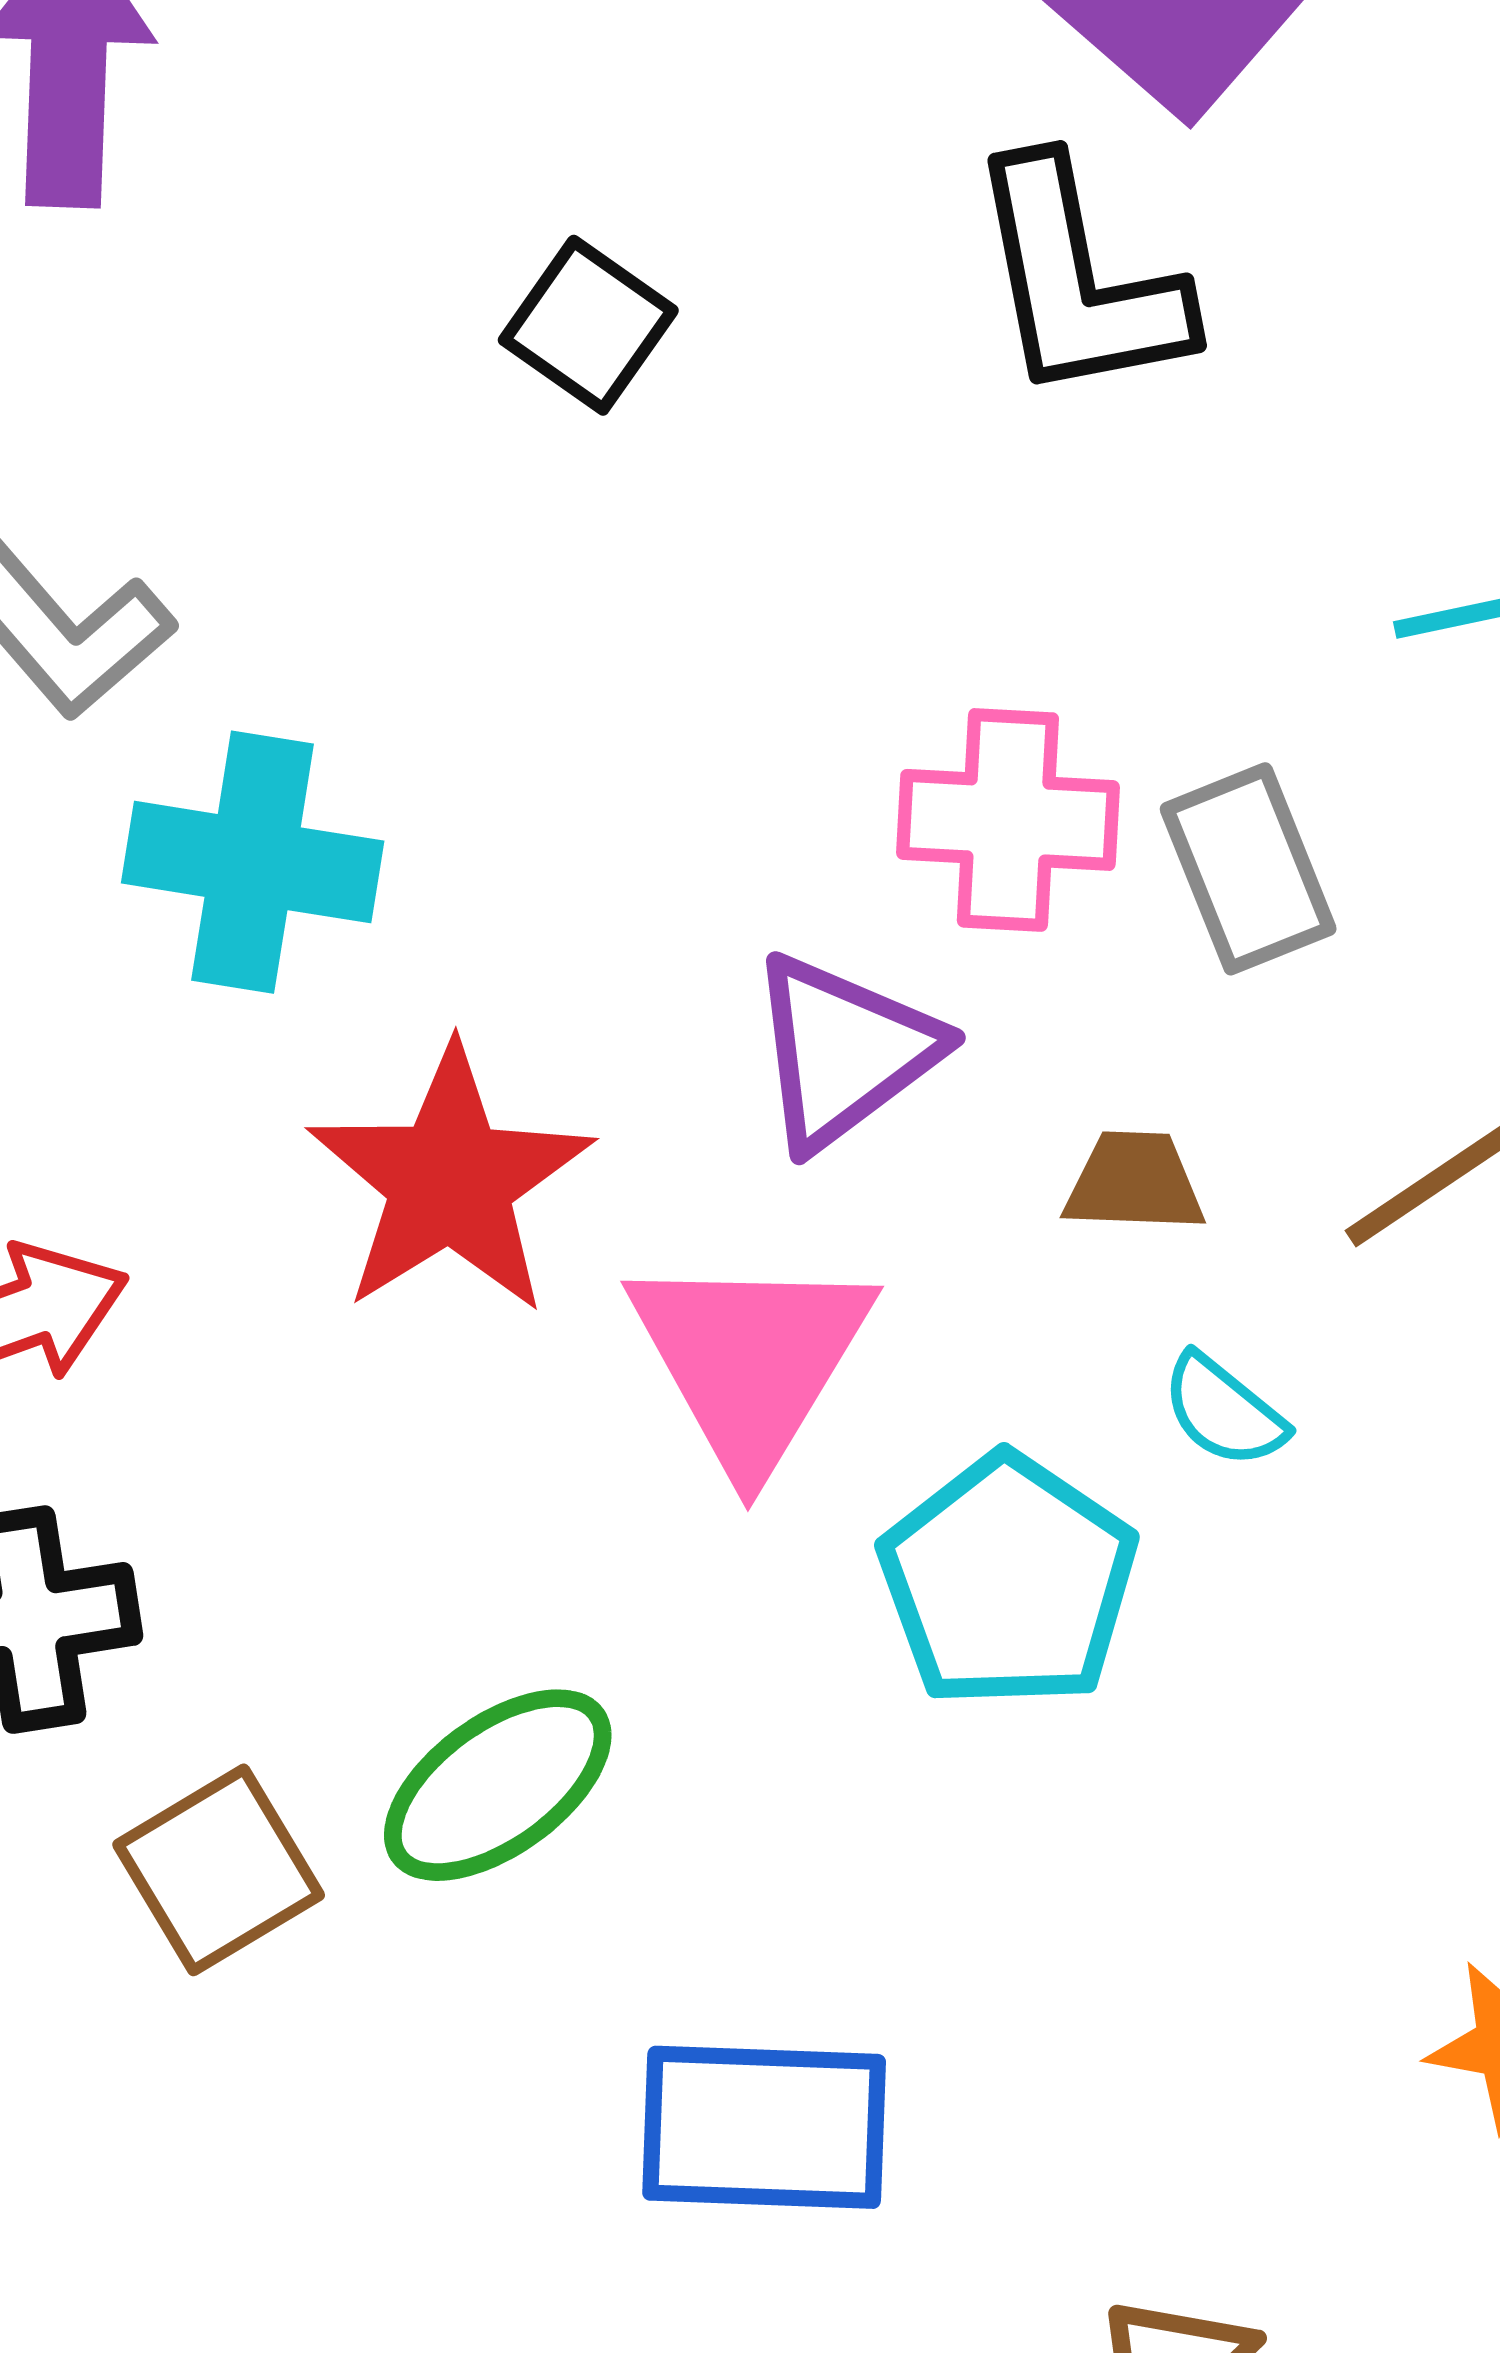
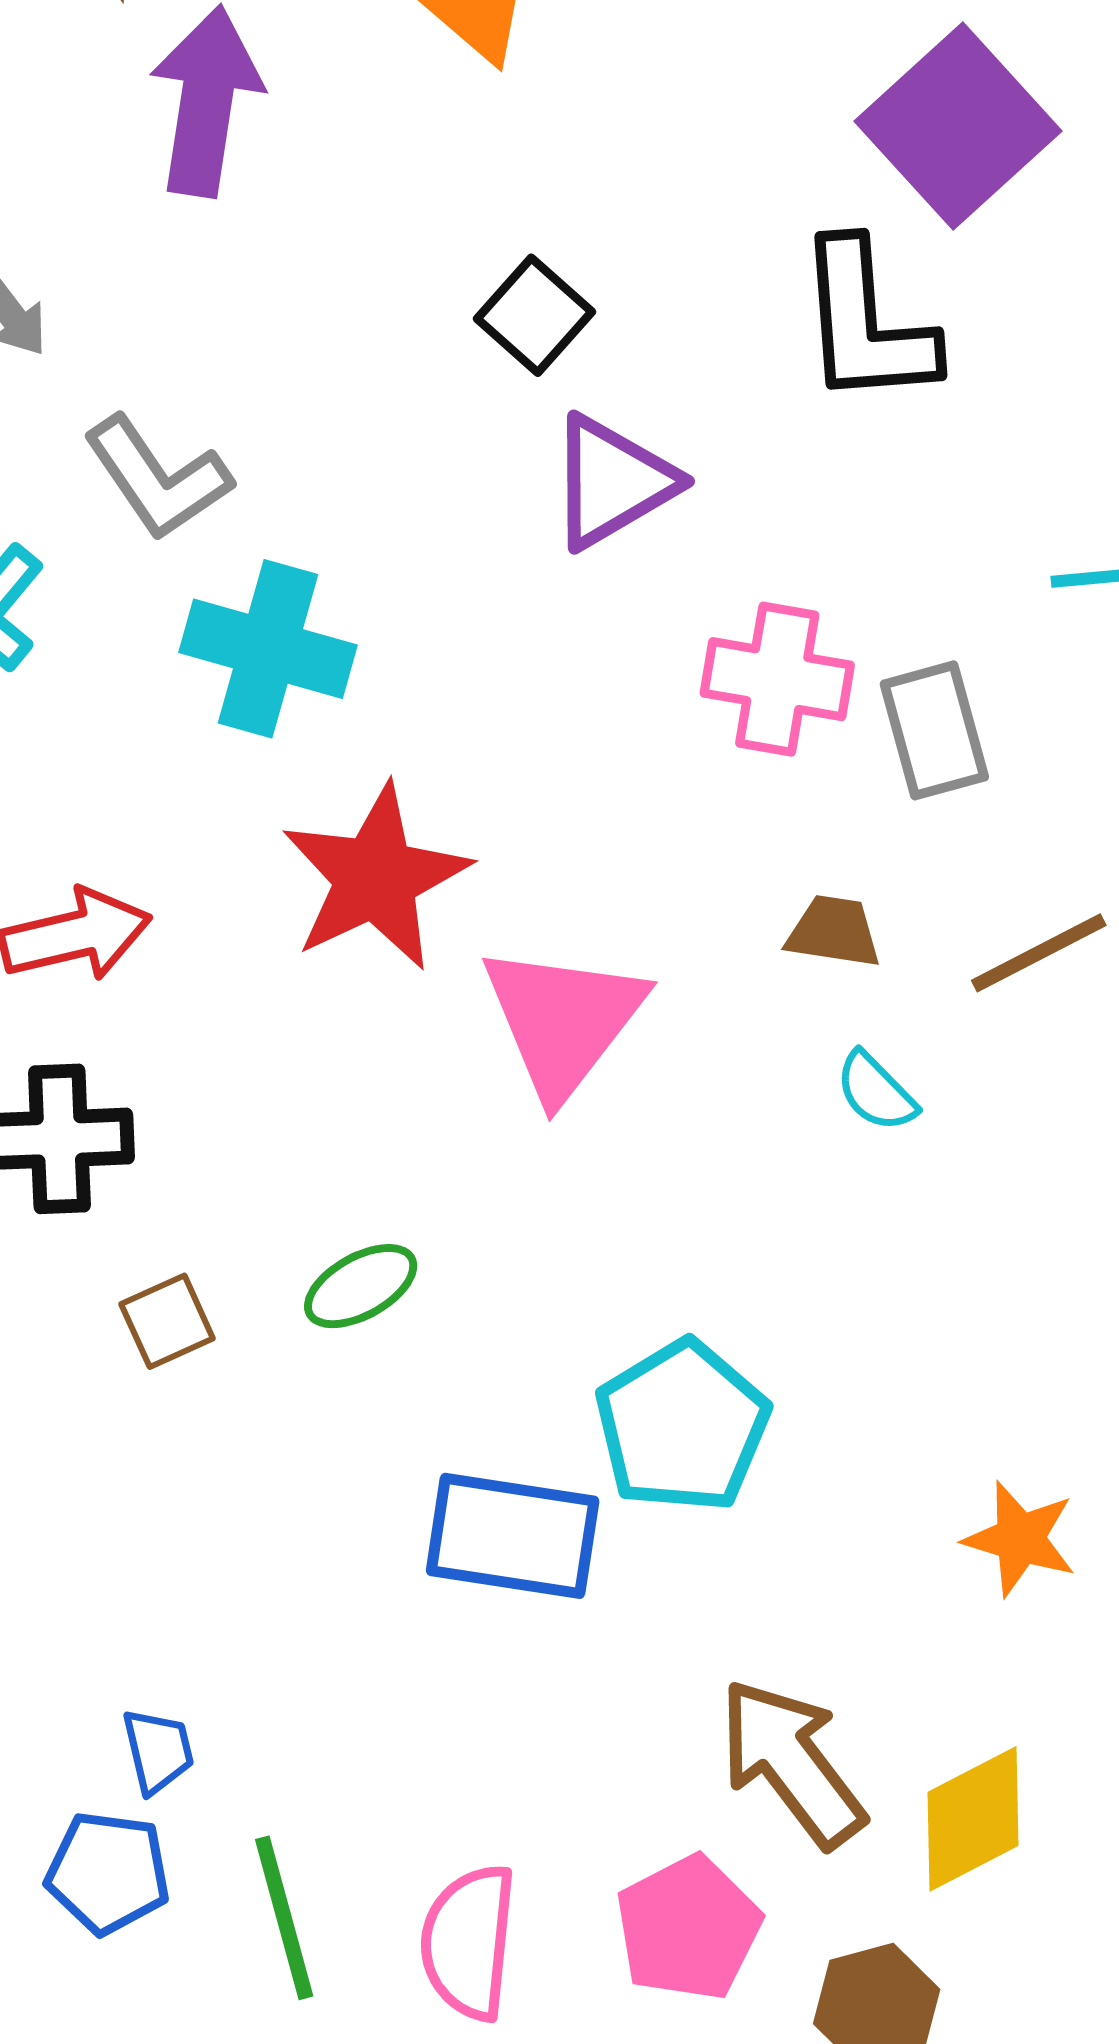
purple triangle: (844, 1051) -> (612, 482), moved
cyan pentagon: (1008, 1581) -> (682, 1426), moved
green ellipse: (498, 1785) -> (361, 1286), size x0.7
brown square: (219, 1870) -> (167, 1321), size x0.7

